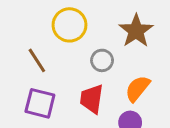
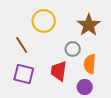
gray circle: (102, 60) -> (73, 49), moved
orange semicircle: (138, 89) -> (90, 64), turned -36

